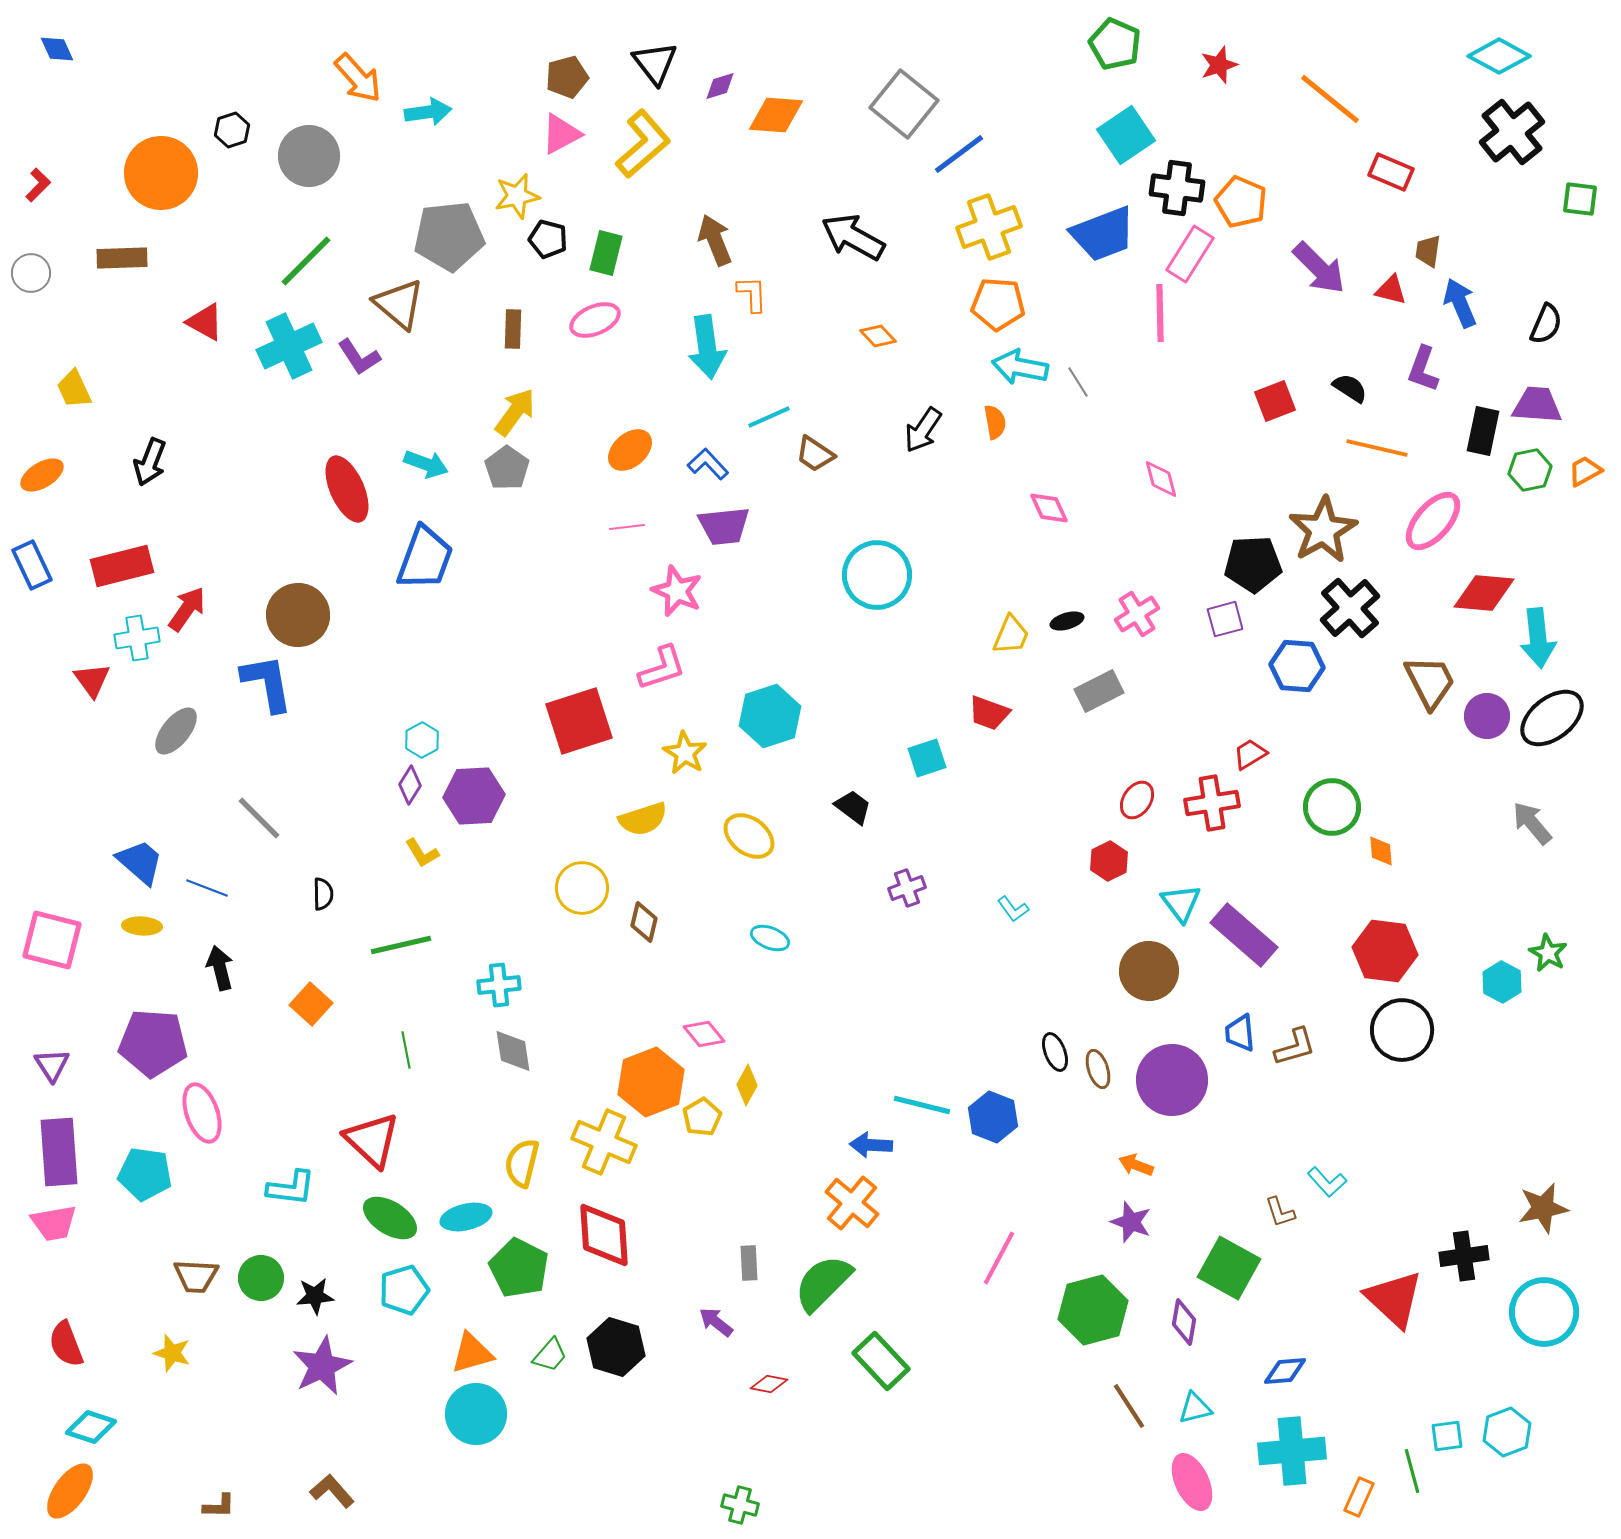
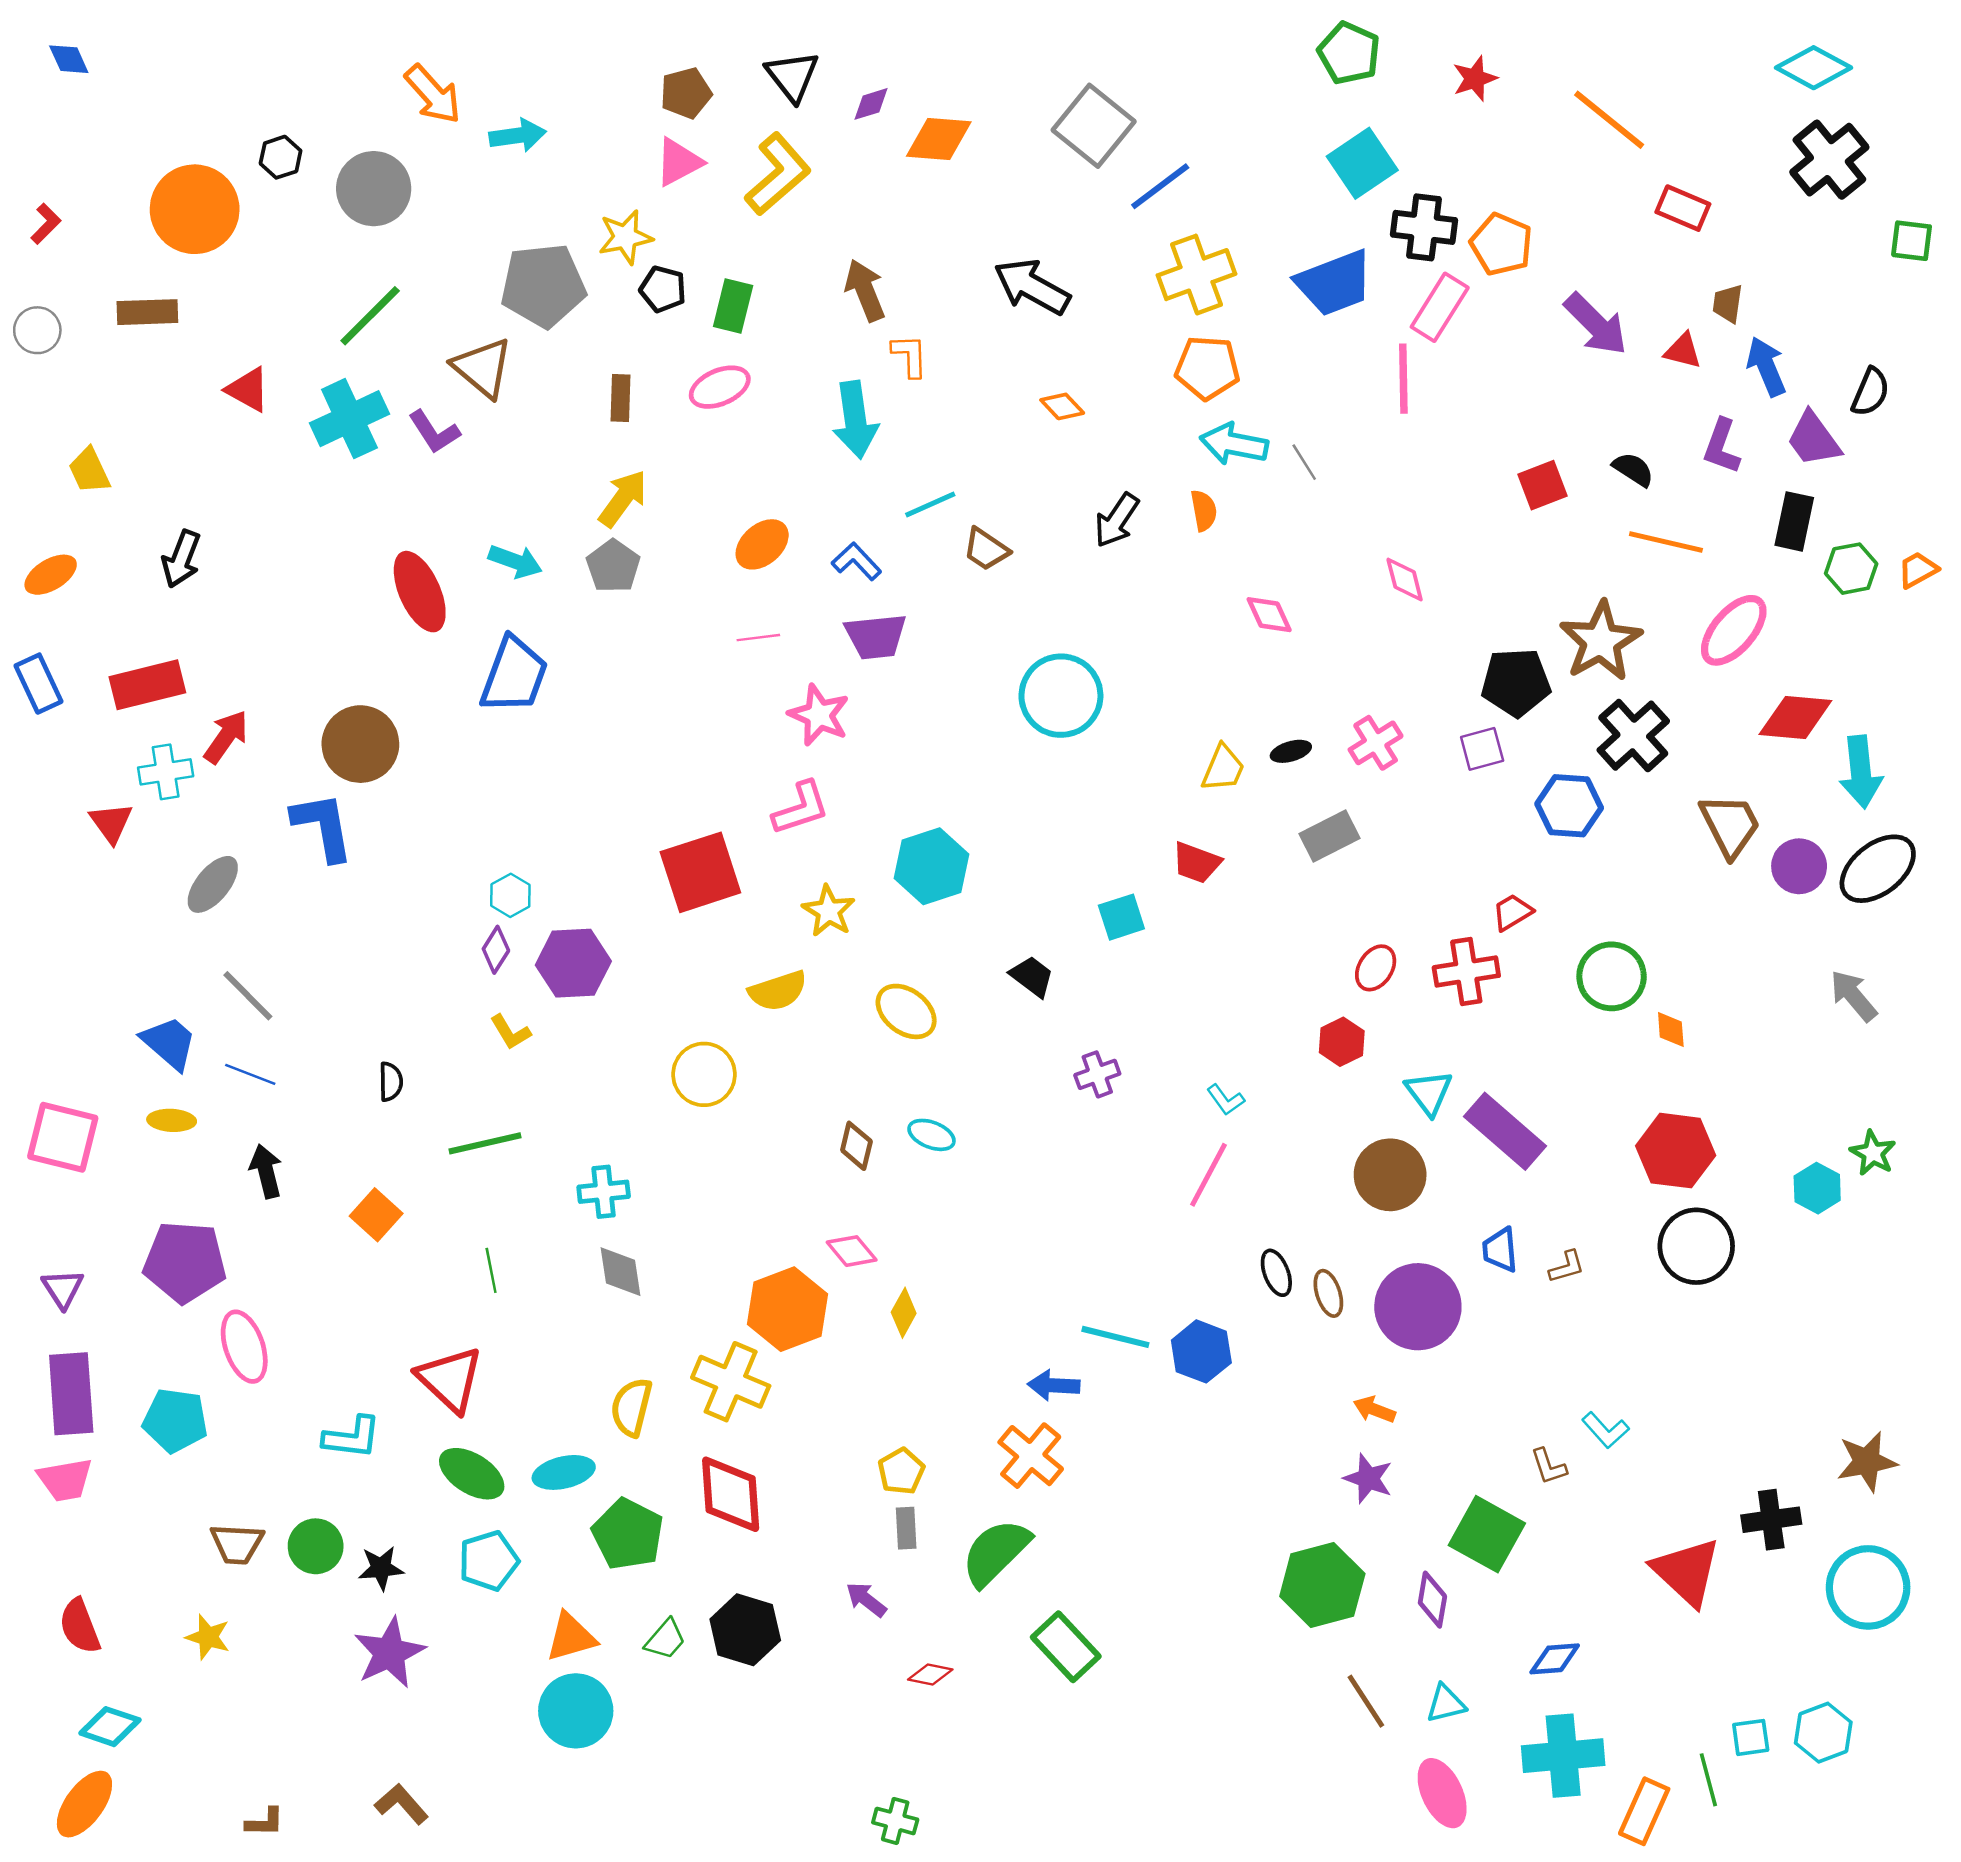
purple trapezoid: (1537, 405) -> (1814, 439), moved, turned -130
gray line: (259, 818) -> (248, 996), moved
brown diamond: (644, 922) -> (856, 1146), moved
brown L-shape: (1295, 1047) -> (1567, 1267), size x0.7
yellow pentagon: (702, 1117) -> (901, 1471), moved
pink line: (999, 1258) -> (1209, 1175), moved
orange rectangle: (1359, 1497) -> (1644, 1811), size x1.4

